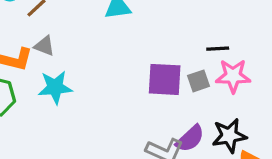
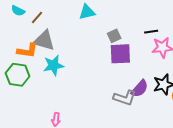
gray triangle: (44, 46) -> (44, 40), size x1.6
gray square: (199, 81) -> (114, 36), moved

